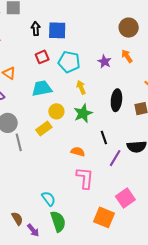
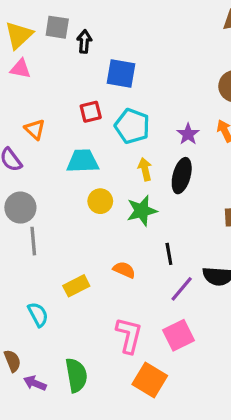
black arrow: (36, 29) -> (84, 42), moved
black ellipse: (116, 100) -> (182, 176), moved
yellow rectangle: (44, 128) -> (76, 286), moved
pink L-shape: (85, 178) -> (129, 335), moved
pink square: (125, 198) -> (178, 335), moved
cyan semicircle: (49, 199) -> (38, 315), moved
purple arrow: (33, 230) -> (35, 383), turned 144

